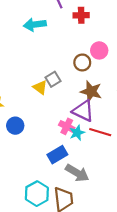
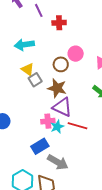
cyan arrow: (35, 25) -> (24, 45), moved
yellow triangle: (40, 87) -> (28, 69), moved
brown star: (91, 92) -> (57, 88), moved
pink cross: (67, 126) -> (48, 121), turned -32

